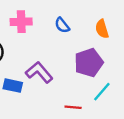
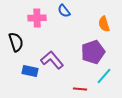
blue semicircle: (62, 25) -> (64, 11), moved

